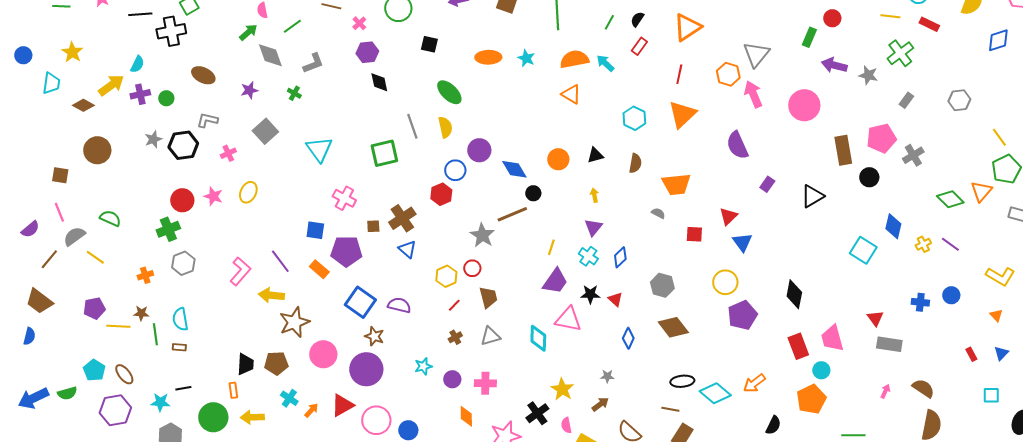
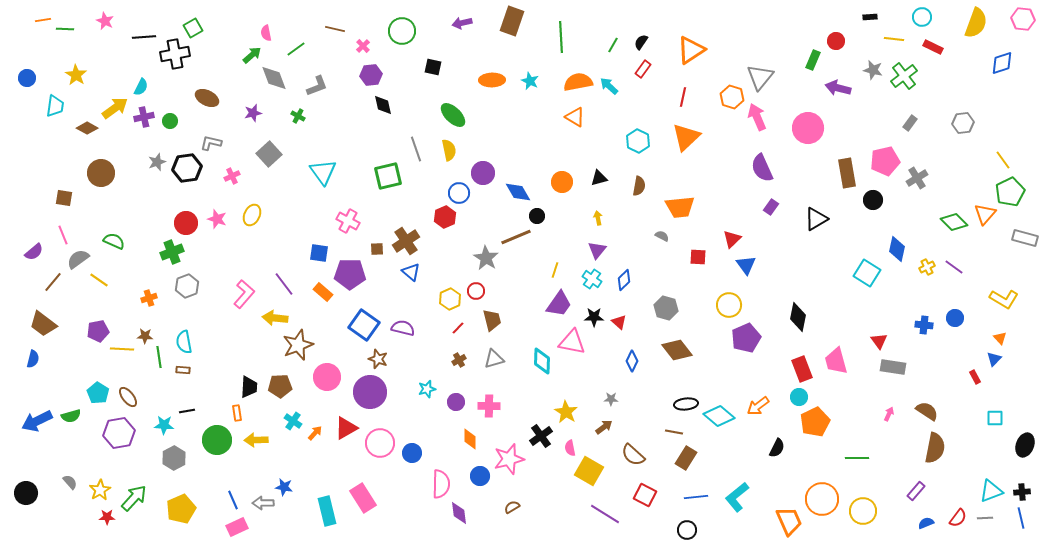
gray star: (868, 75) -> (873, 70), moved
purple semicircle: (737, 145) -> (762, 168), moved
blue triangle: (1001, 353) -> (994, 359), moved
cyan circle: (821, 370) -> (799, 397), moved

